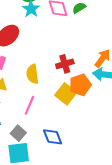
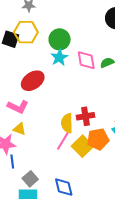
yellow semicircle: (32, 74) -> (67, 123), moved
pink line: (29, 105) -> (63, 141), moved

